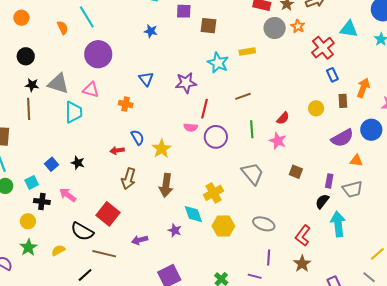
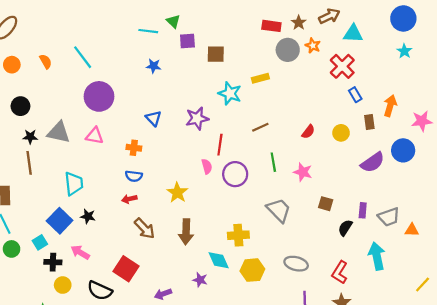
orange semicircle: (63, 28) -> (46, 61), moved
cyan triangle: (349, 29) -> (353, 34), moved
cyan trapezoid: (74, 112) -> (74, 184), moved
red semicircle: (283, 118) -> (308, 132), moved
pink semicircle: (191, 127) -> (207, 166), turned -104
blue semicircle: (137, 137) -> (134, 176), moved, turned 133
orange triangle: (356, 160) -> (412, 230), moved
blue square: (51, 164) -> (60, 221), size x1.6
brown arrow: (128, 179) -> (145, 228), turned -55
yellow cross: (213, 193) -> (238, 235), turned 30
black semicircle: (322, 201) -> (345, 228), moved
yellow circle: (28, 221) -> (63, 285), moved

